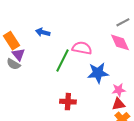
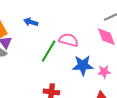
pink star: (119, 90) -> (104, 72), moved

